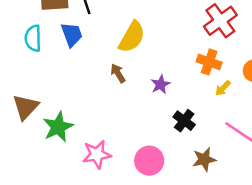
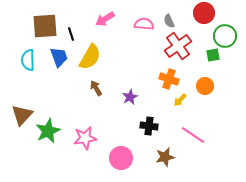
yellow semicircle: (132, 37) -> (90, 57), moved
black cross: (184, 121) -> (149, 126), turned -30
pink star: (97, 154) -> (85, 138), moved

